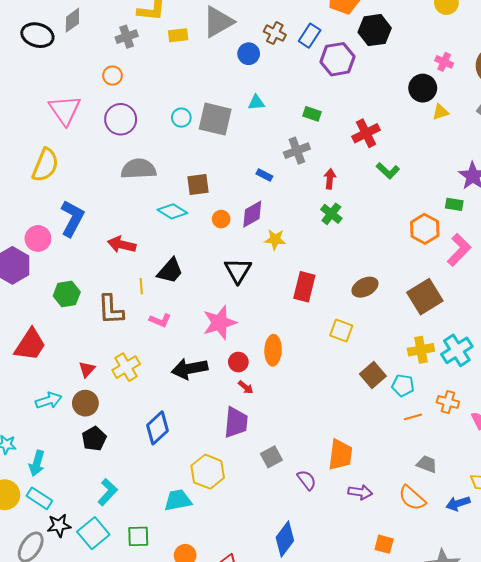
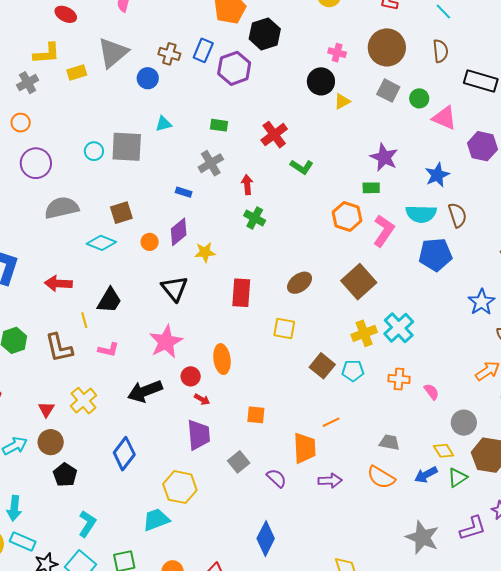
orange line: (413, 417) -> (331, 422), moved
orange square: (384, 544) -> (256, 415), moved

